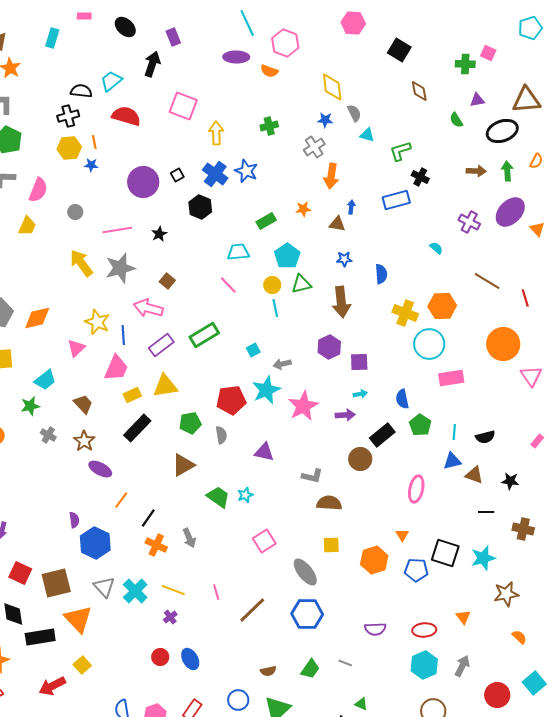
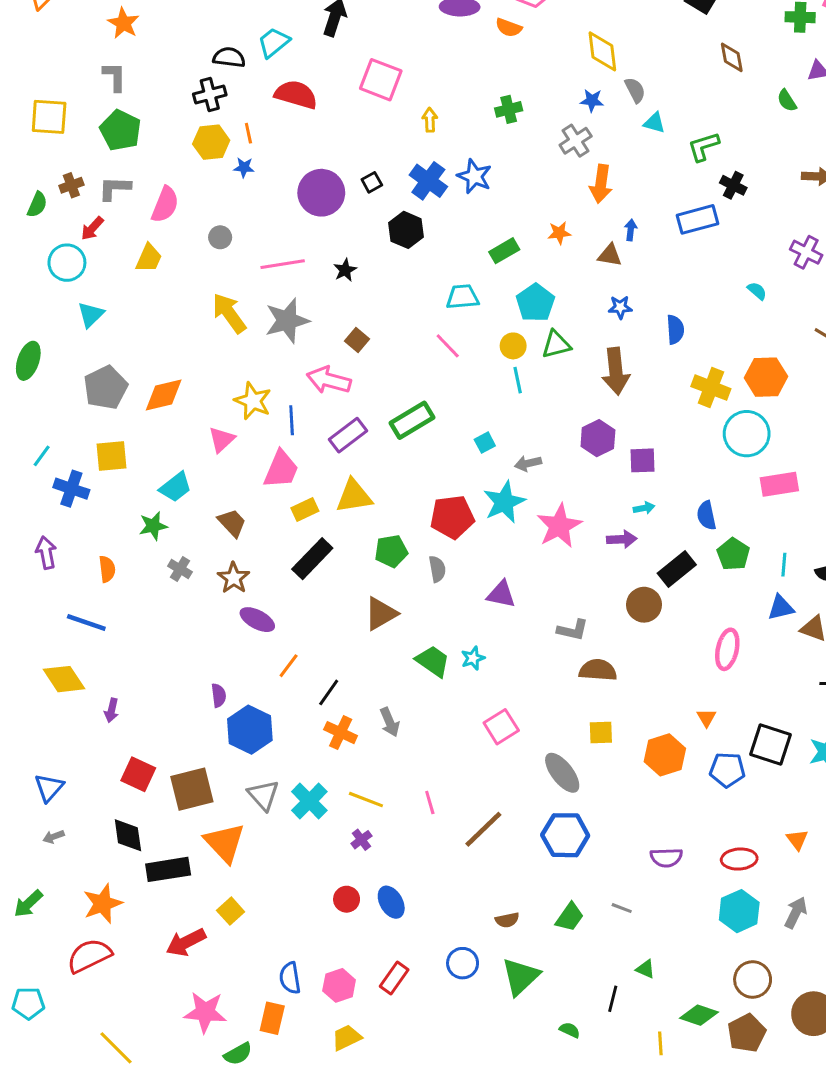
yellow arrow: (216, 133) -> (430, 120), size x0.7

